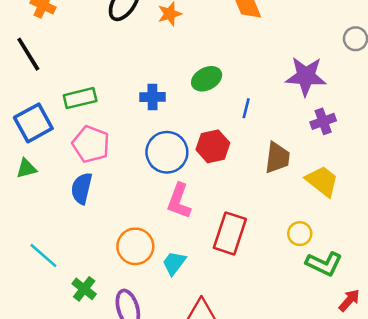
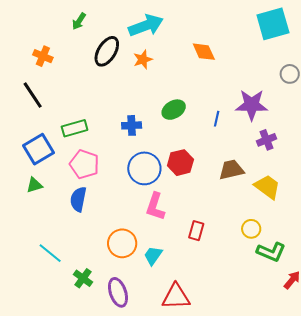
blue line: (246, 108) -> (217, 119), moved
brown trapezoid: (277, 158) -> (231, 170), turned -108
red rectangle: (230, 233) -> (196, 231), size x0.6

